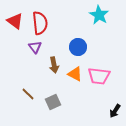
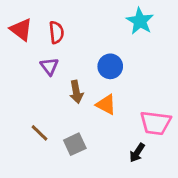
red semicircle: (40, 23) -> (56, 32), size x0.7
pink trapezoid: (99, 76) -> (156, 123), moved
black arrow: (115, 111) -> (137, 153), moved

